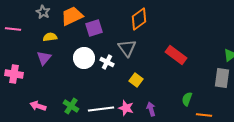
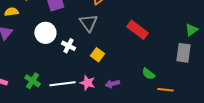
white cross: (107, 62) -> (68, 46), moved
green semicircle: (187, 99) -> (148, 74), turned -72
purple arrow: (151, 109) -> (112, 84), turned -88

